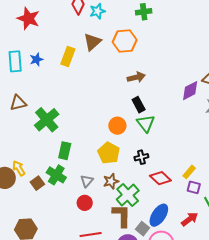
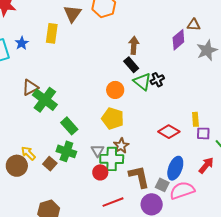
brown arrow: (136, 77) -> (134, 45), moved, turned -60
brown triangle: (18, 103) -> (30, 87), moved
green rectangle: (65, 151) -> (69, 126), turned -42
black cross: (141, 157) -> (157, 80), moved
yellow rectangle: (189, 172) -> (195, 119), turned -32
green cross: (128, 195) -> (112, 159), moved, turned -35

